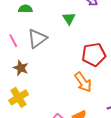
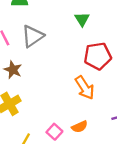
green triangle: (69, 18) -> (82, 19), moved

